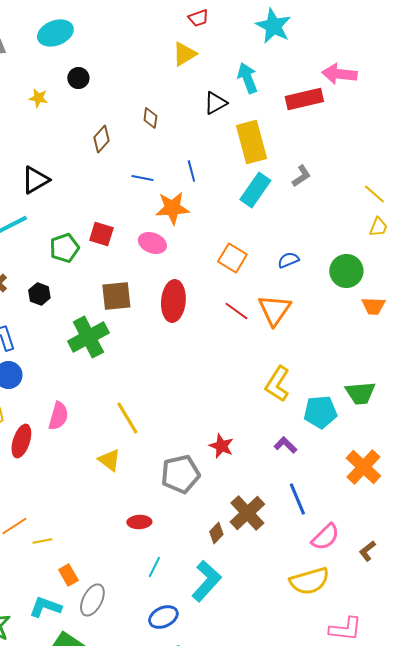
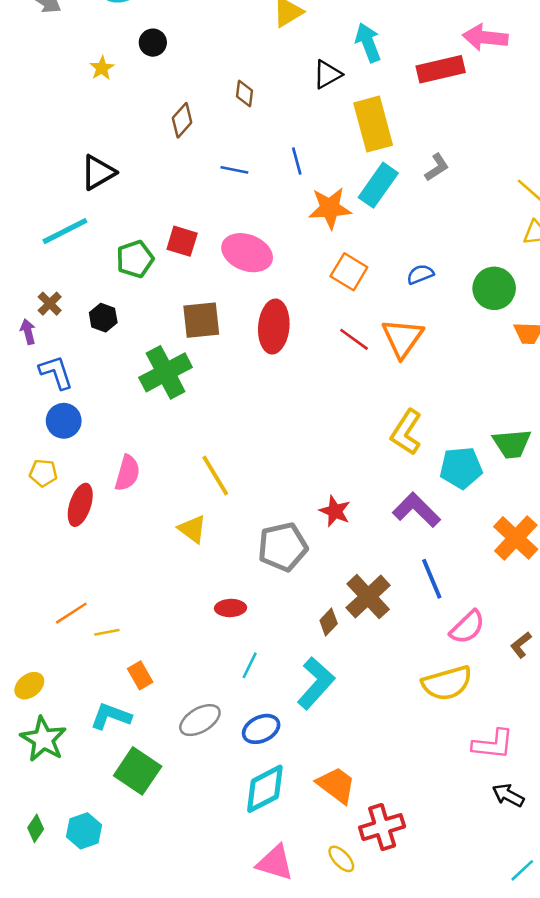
yellow star: (38, 98) -> (102, 68), turned 30
orange star: (172, 208) -> (330, 208), moved
pink ellipse: (152, 243) -> (247, 253), size x1.4
purple L-shape: (285, 445) -> (416, 510), size x1.6
gray ellipse: (92, 600) -> (200, 720), moved, turned 32

